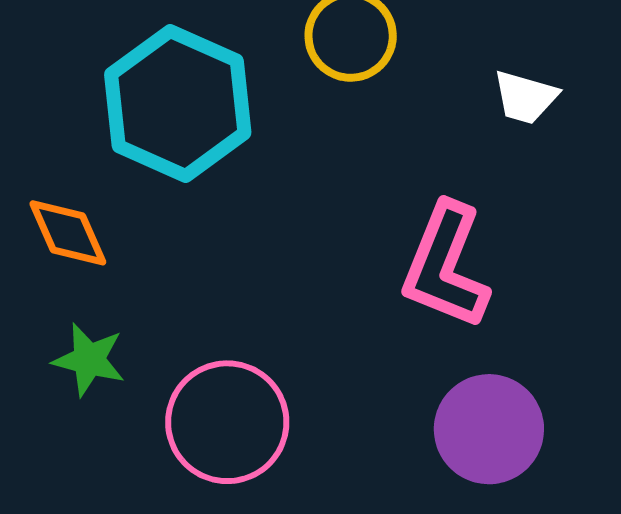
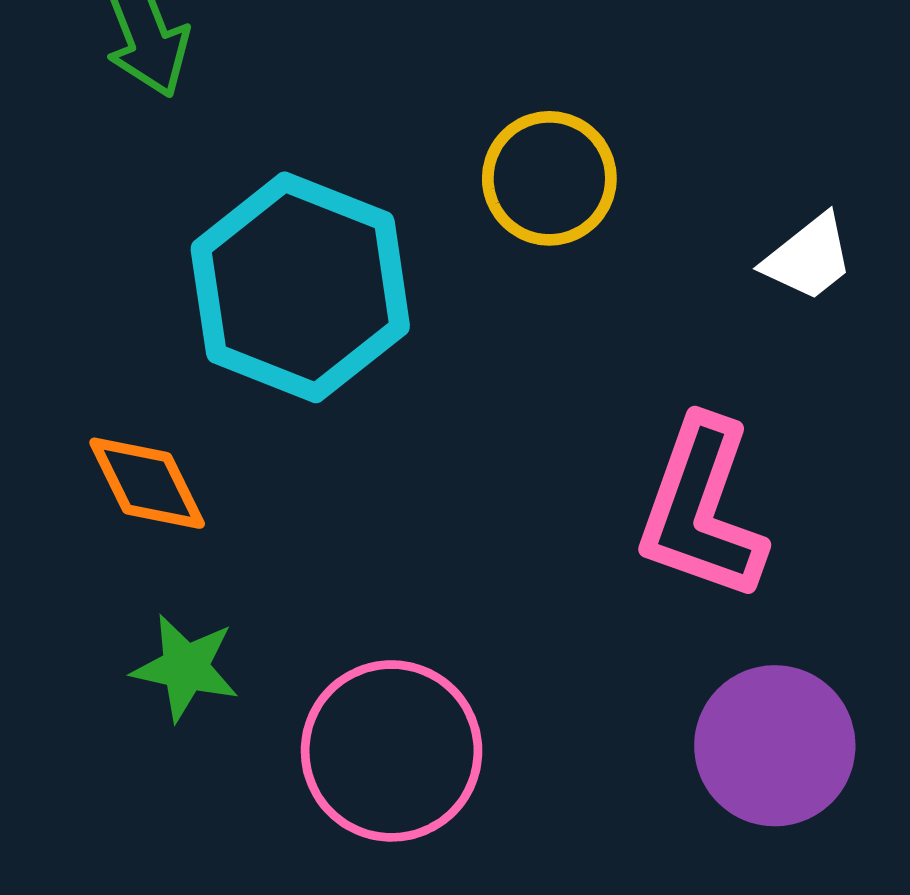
white trapezoid: (525, 97) -> (808, 258), turned -52

